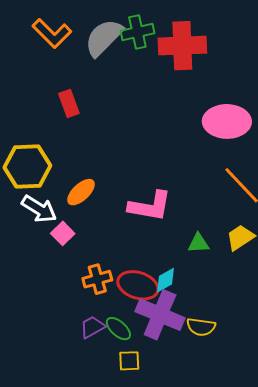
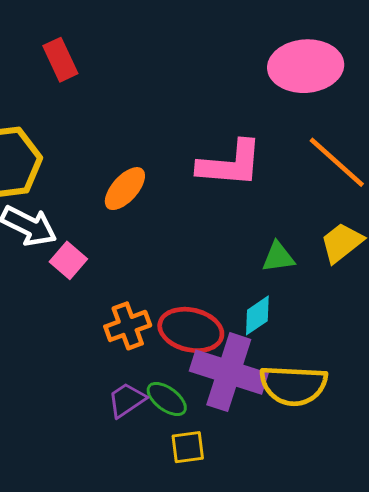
orange ellipse: (81, 192) -> (125, 189), moved
pink L-shape: (150, 206) -> (230, 164), moved
cyan diamond: (166, 280) -> (257, 315), moved
yellow semicircle: (201, 327) -> (293, 385), size x1.5

